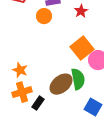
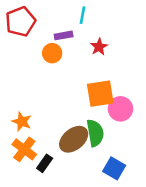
orange square: (82, 48) -> (100, 94), turned 30
orange cross: (22, 92) -> (24, 149), turned -36

